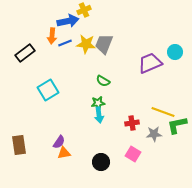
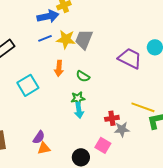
orange arrow: (52, 36) -> (59, 68), moved
purple trapezoid: (150, 63) -> (130, 58), turned 50
gray star: (154, 134) -> (122, 129), moved
pink square: (133, 154) -> (103, 145), moved

